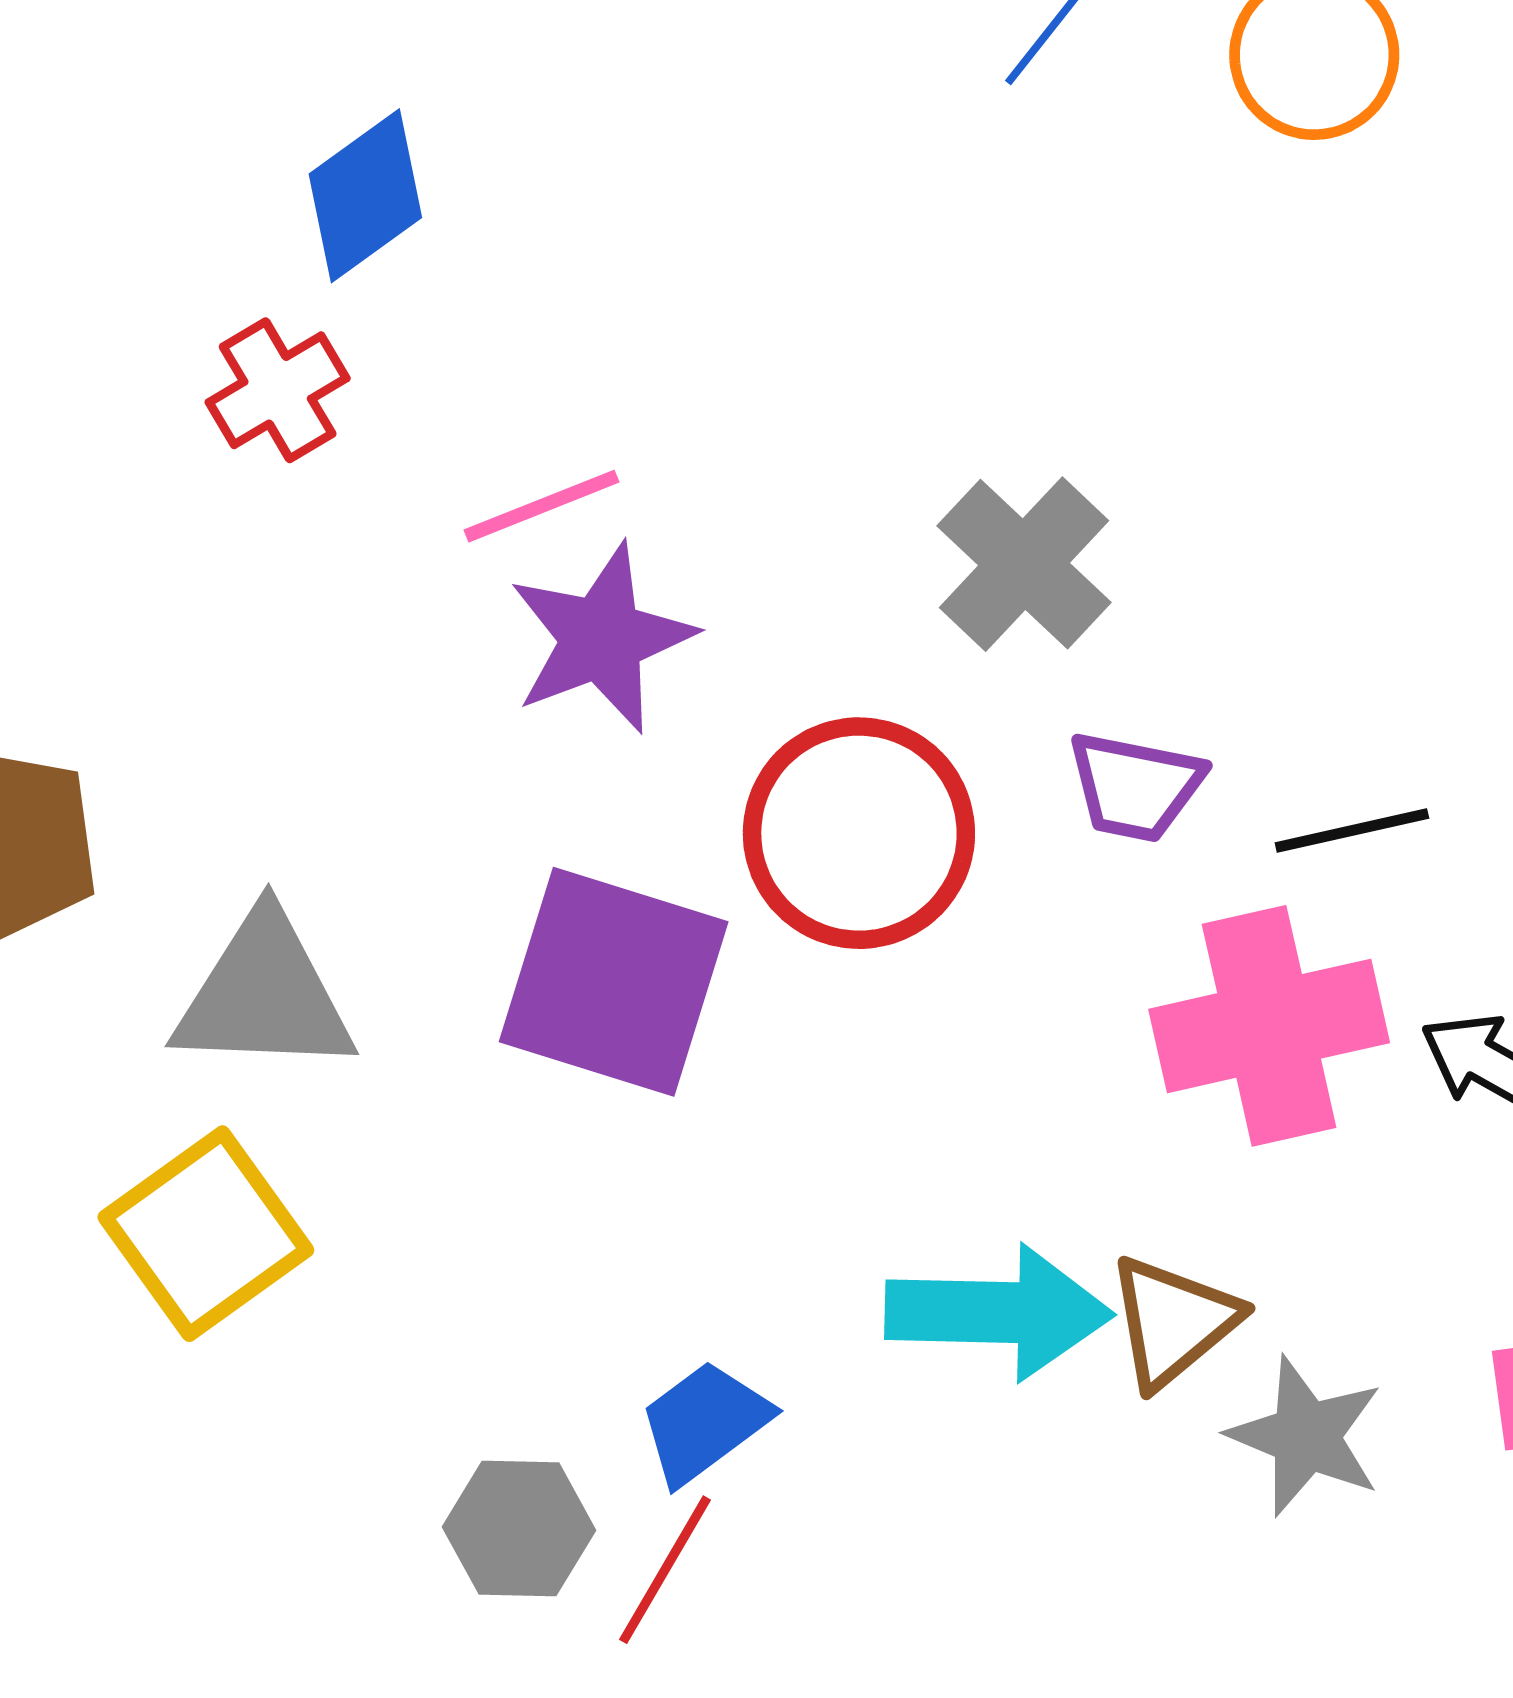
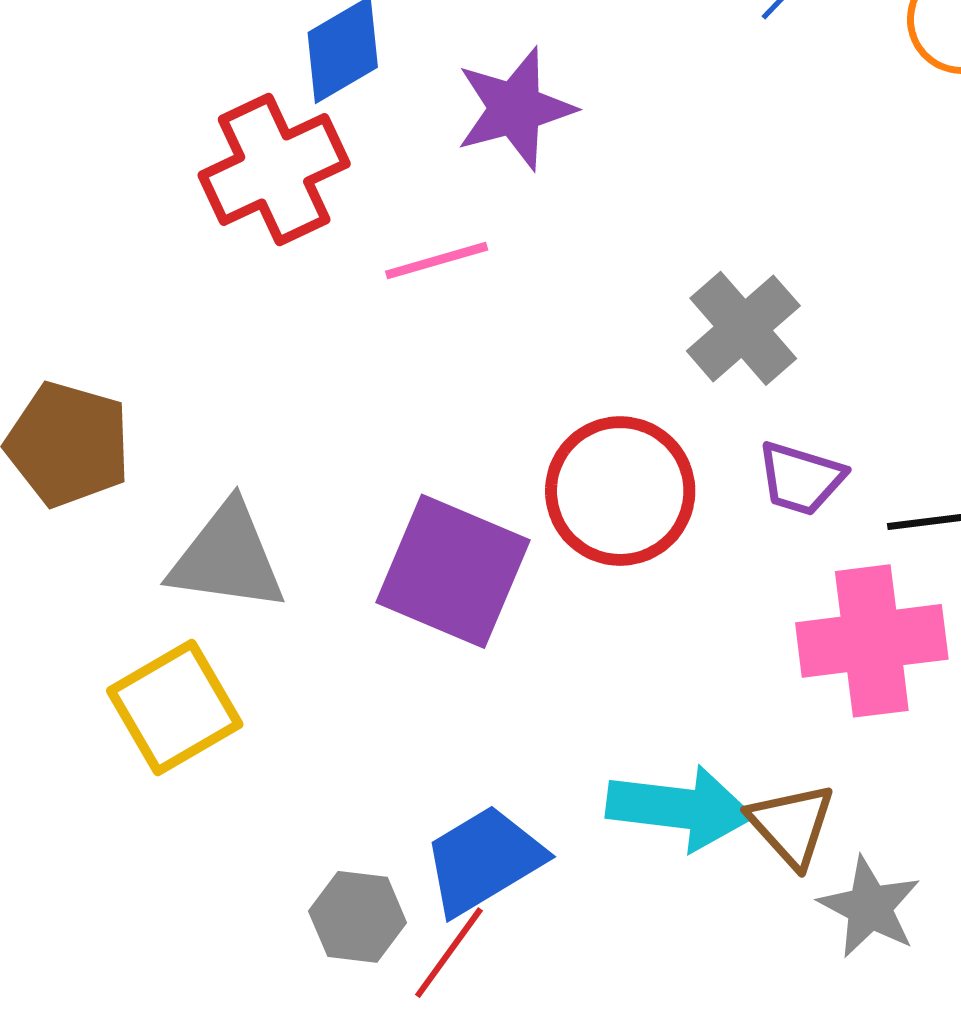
red cross: (278, 390) -> (274, 169), size x1.6
purple star: (602, 638) -> (515, 109), moved
brown triangle: (1173, 1321) -> (791, 825), turned -38
blue trapezoid: (704, 1422) -> (484, 860), size x1.4

